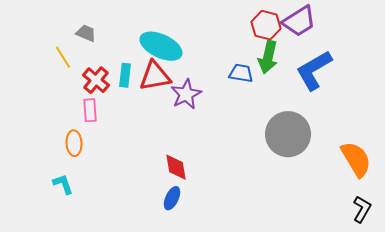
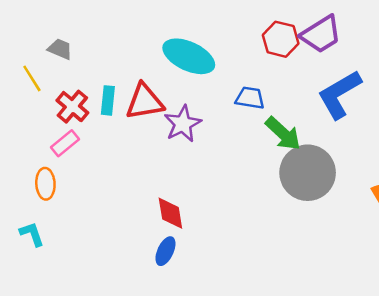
cyan ellipse: (161, 46) -> (189, 56), moved
green arrow: (268, 57) -> (283, 134), moved, turned -60
pink rectangle: (90, 110) -> (65, 143), turned 55

